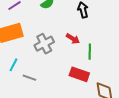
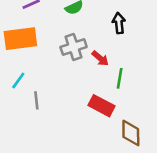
gray cross: (44, 44) -> (74, 47), moved
gray line: (29, 78) -> (36, 100), turned 56

